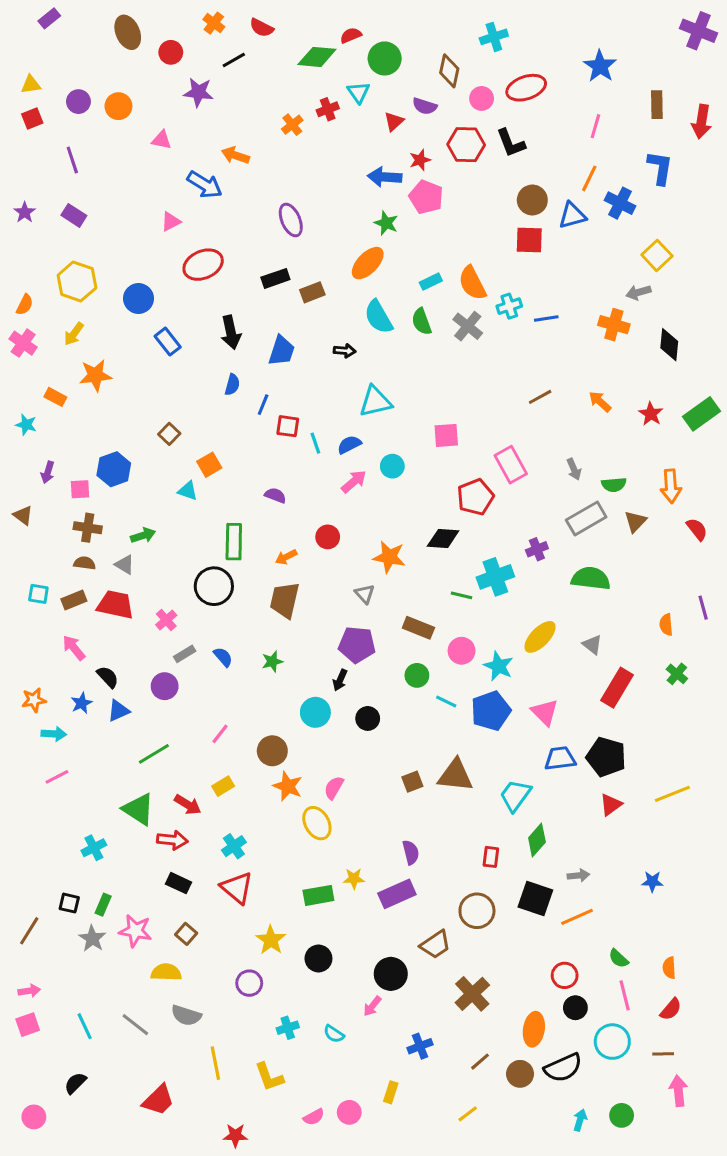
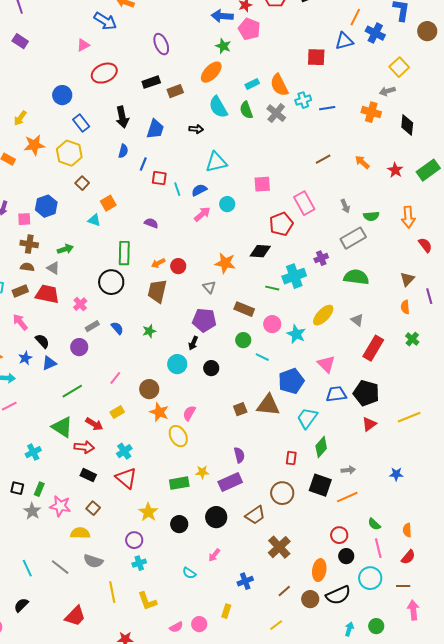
brown circle: (532, 200) -> (427, 31), moved
yellow hexagon: (77, 282) -> (69, 153), moved
brown triangle: (635, 522) -> (407, 279), moved
red circle: (328, 537) -> (178, 266), moved
blue pentagon: (491, 711) -> (291, 381), moved
black circle: (391, 974) -> (216, 517), moved
cyan cross: (288, 1028) -> (139, 563), moved

